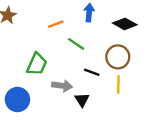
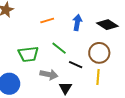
blue arrow: (89, 13) -> (77, 23), moved
green line: (76, 44) -> (59, 48), moved
green trapezoid: (37, 64) -> (28, 54), turned 55

